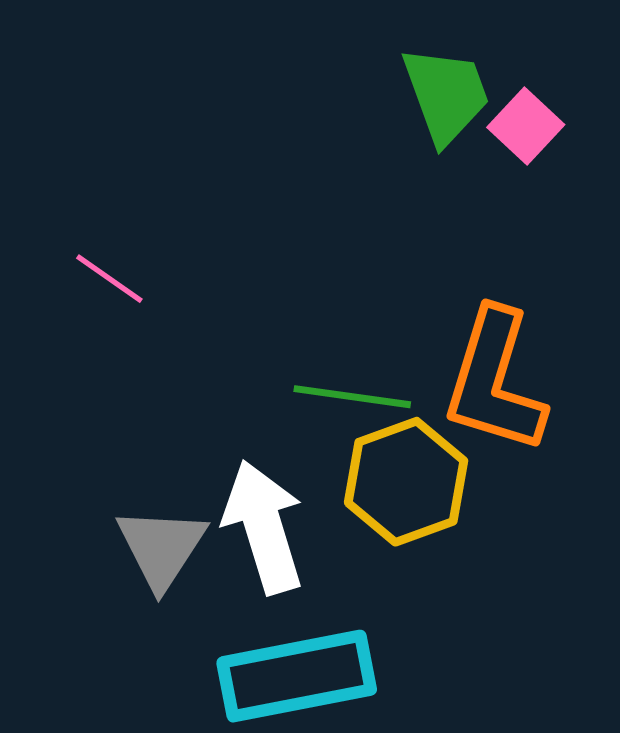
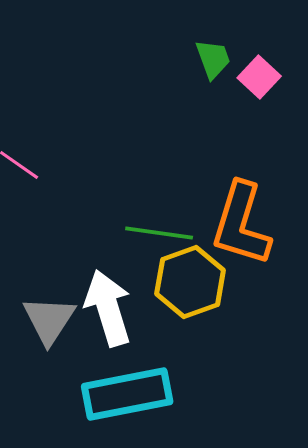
green trapezoid: (446, 95) -> (213, 59), size x0.7

